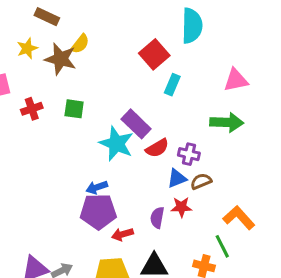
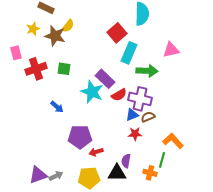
cyan rectangle: (172, 85) -> (129, 53), size x1.5
red cross: (32, 109) -> (36, 69), size x1.5
green arrow: (227, 122) -> (147, 71), moved
purple cross: (189, 154) -> (140, 99), size x1.6
blue arrow: (97, 187) -> (57, 107), moved, turned -120
purple semicircle: (157, 218) -> (126, 161), moved
green line: (222, 246) -> (162, 160), turned 42

